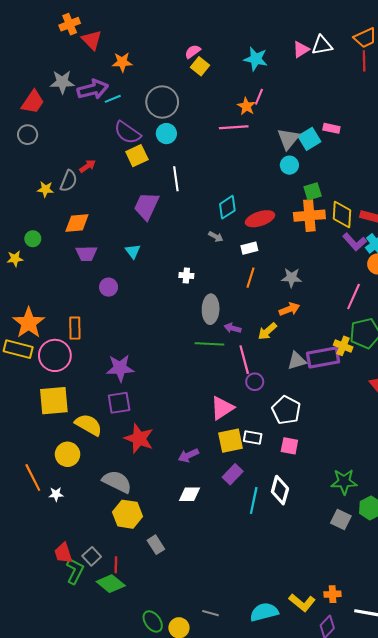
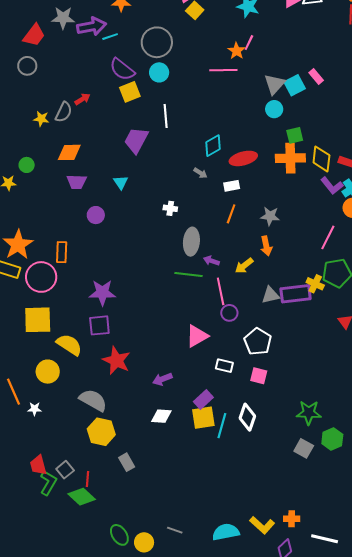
pink rectangle: (331, 128) -> (316, 76), turned 35
orange arrow: (289, 309) -> (266, 246), turned 96
yellow square: (231, 441) -> (203, 418), moved

